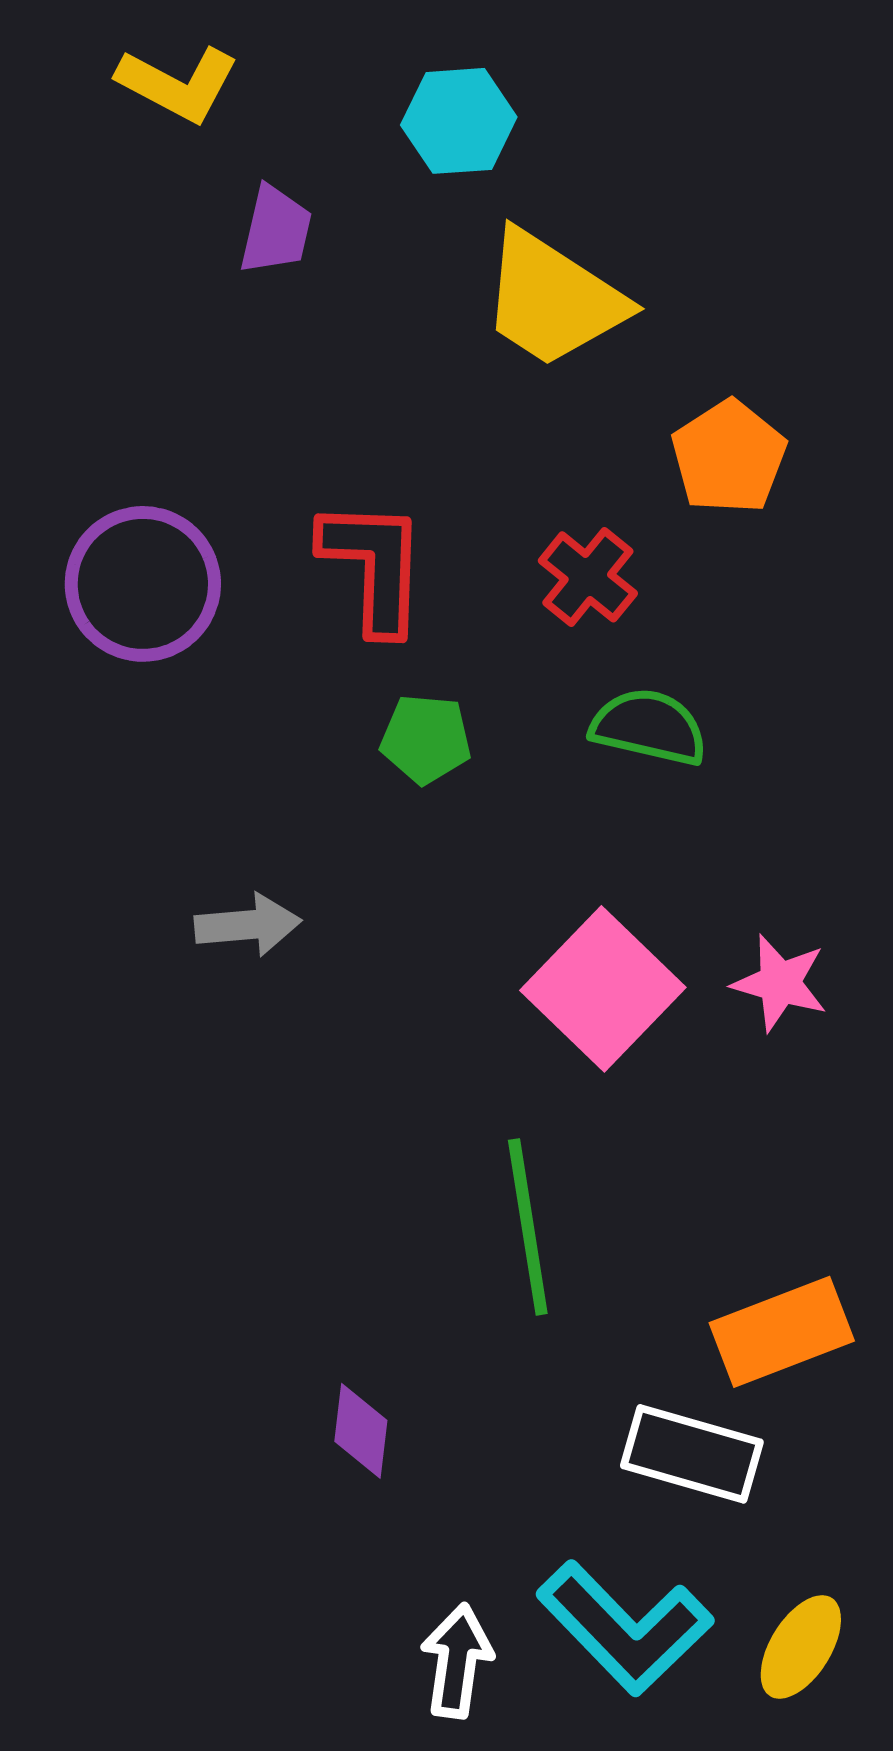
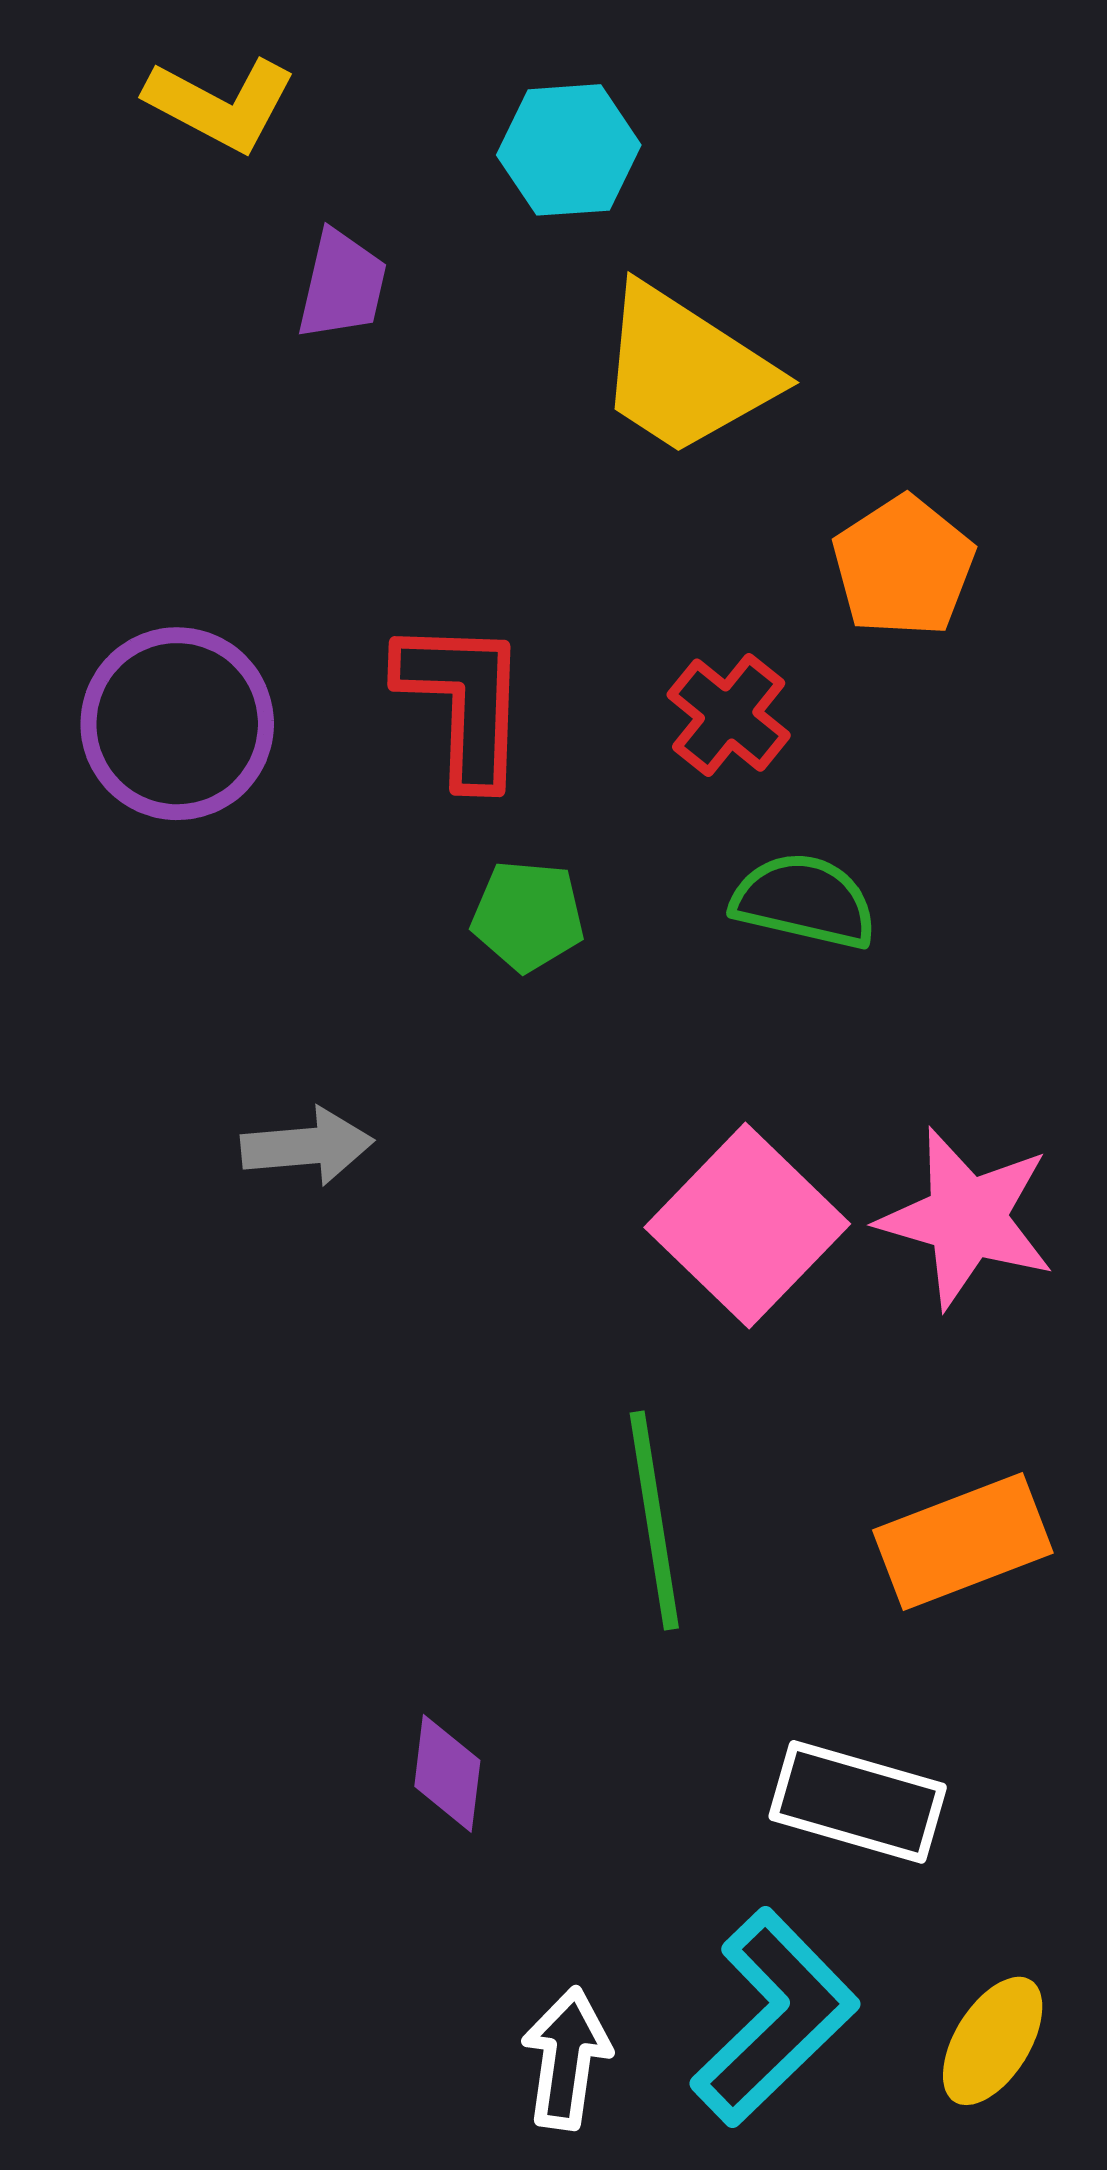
pink star: (780, 983) -> (967, 1218), size x1.5
orange rectangle: (782, 1332) -> (963, 1542), moved
cyan L-shape: (625, 1628) -> (774, 2017), turned -90

